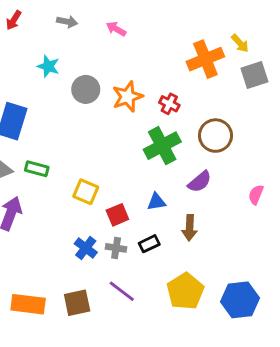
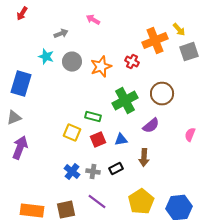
gray arrow: (67, 22) -> (61, 34), moved, turned -32
cyan star: (48, 66) -> (46, 57), moved
red cross: (169, 104) -> (132, 62), moved
green rectangle: (37, 169) -> (93, 117), moved
red square: (117, 215) -> (98, 140), moved

